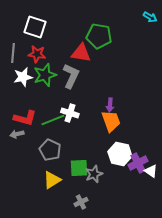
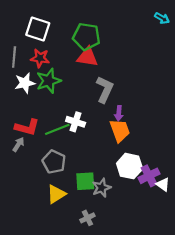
green pentagon: (99, 36) -> (86, 37), moved
gray L-shape: (71, 76) -> (105, 89), moved
gray arrow: (17, 134) -> (18, 144), turned 136

